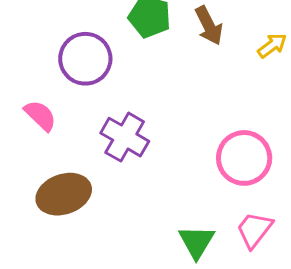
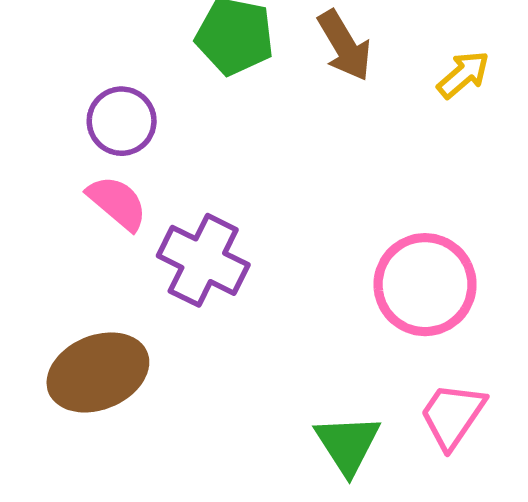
purple circle: (85, 59) -> (122, 121), size x0.7
pink semicircle: (40, 116) -> (117, 203), moved

